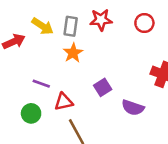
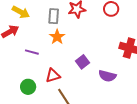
yellow arrow: (43, 26) -> (21, 12), moved
purple line: (41, 84) -> (32, 52), moved

